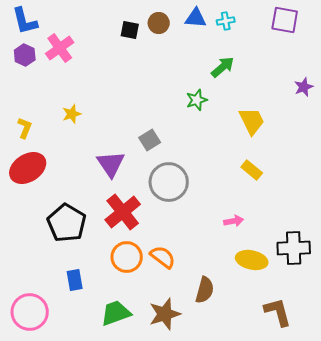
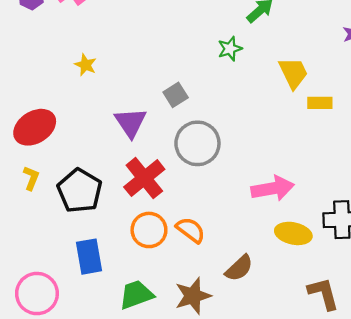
yellow star: (72, 114) -> (85, 65), turned -30
yellow L-shape: (25, 128) -> (31, 178), moved
yellow rectangle: (252, 170) -> (320, 103), moved, turned -40
pink arrow: (234, 221) -> (273, 188), size x1.8
blue rectangle: (75, 280) -> (89, 257), size x1.4
brown semicircle: (205, 290) -> (239, 268), turned 32

